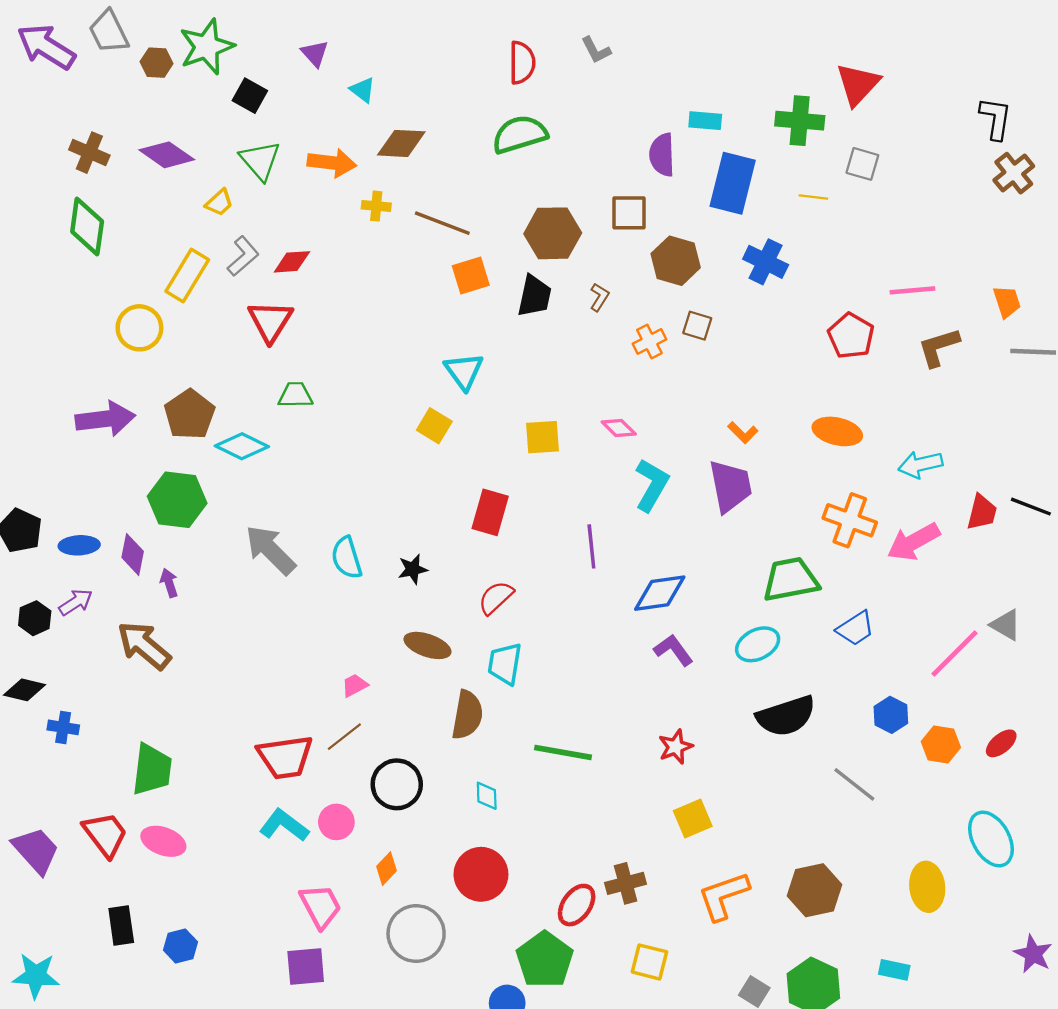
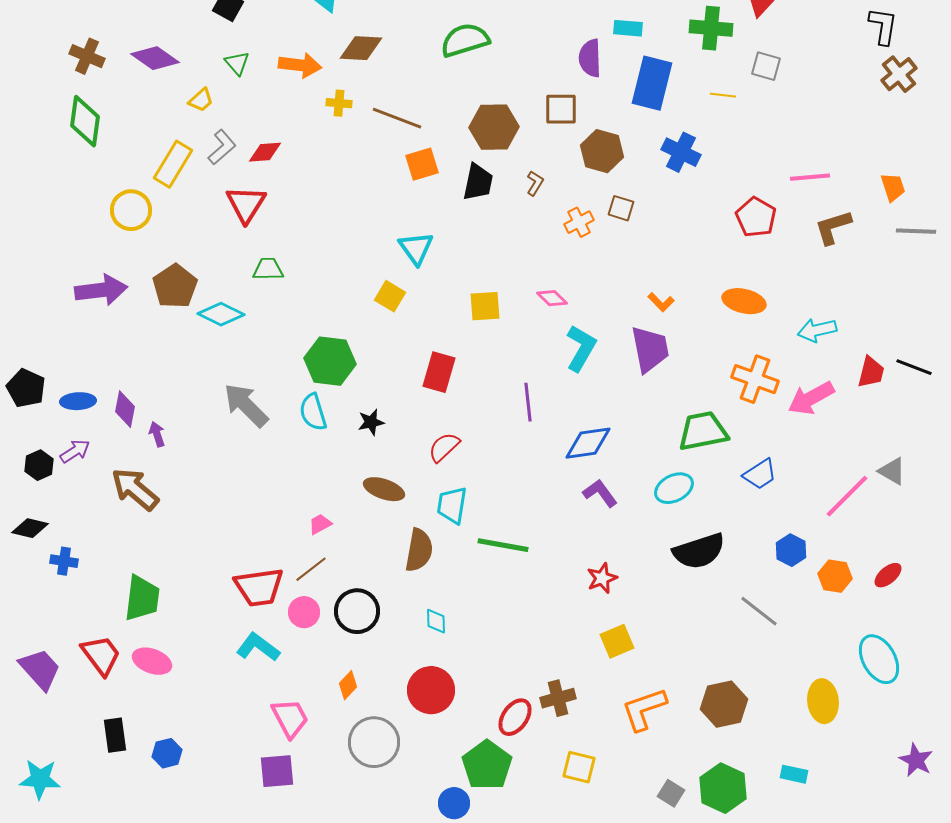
green triangle: (260, 161) -> (237, 63), size x0.7
green hexagon: (177, 500) -> (330, 361), moved
green line: (563, 752) -> (503, 545), moved
pink circle: (336, 822) -> (304, 612), moved

